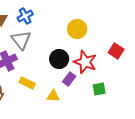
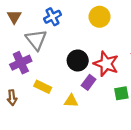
blue cross: (25, 16) -> (52, 17), moved
yellow circle: (77, 29) -> (100, 17), moved

